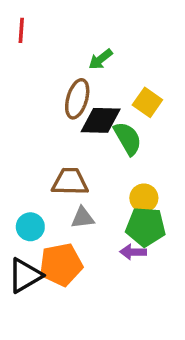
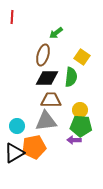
black diamond: (101, 120) -> (47, 78), moved
green semicircle: (128, 138) -> (71, 77), turned 36
brown trapezoid: (70, 182) -> (51, 100), moved
gray triangle: (83, 218) -> (46, 121), size x1.6

